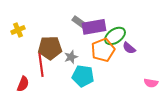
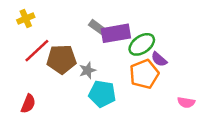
yellow cross: (18, 30) -> (26, 19), moved
orange pentagon: (103, 50) -> (144, 74), moved
red line: (41, 65) -> (37, 51), moved, turned 55

